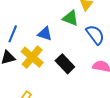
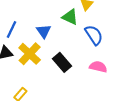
blue triangle: (45, 34) -> (44, 31), turned 35

